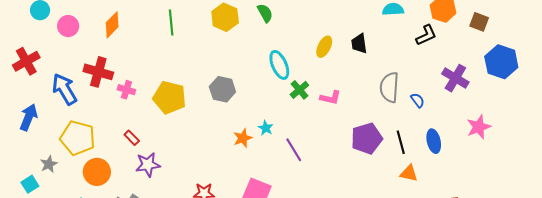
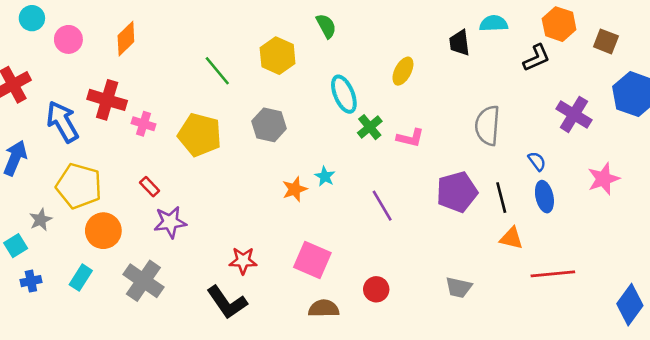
yellow hexagon: (225, 17) -> (278, 56), moved
green line: (171, 23) -> (217, 71), moved, turned -35
black trapezoid: (359, 44) -> (459, 43), moved
blue semicircle: (417, 100) -> (537, 161), moved
purple line: (294, 150) -> (382, 206), moved

